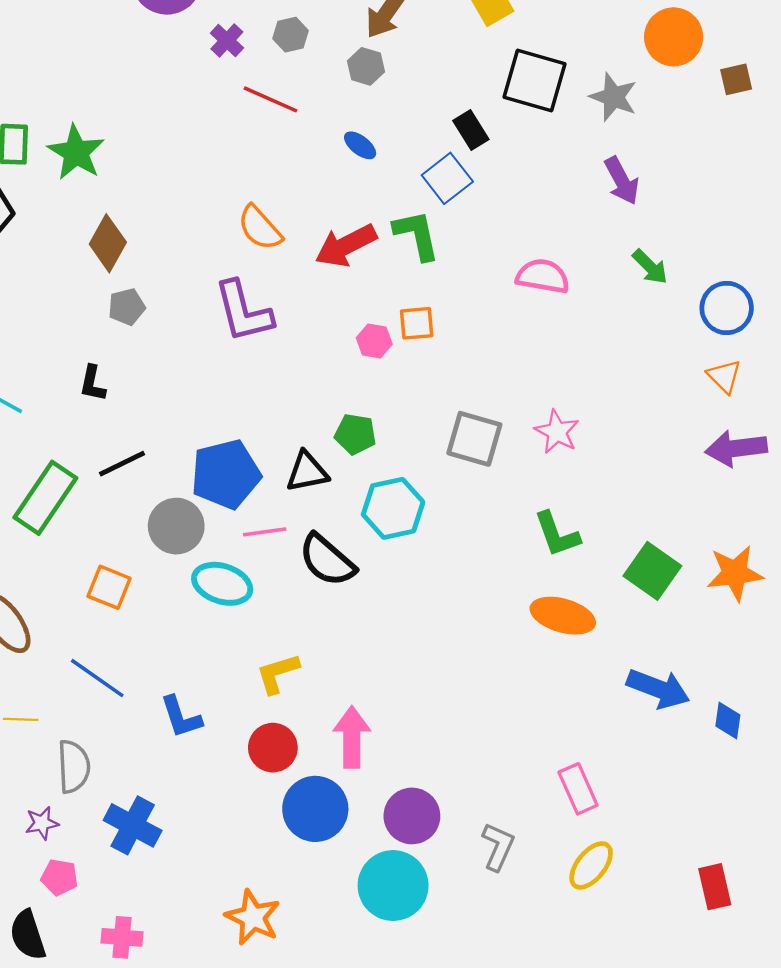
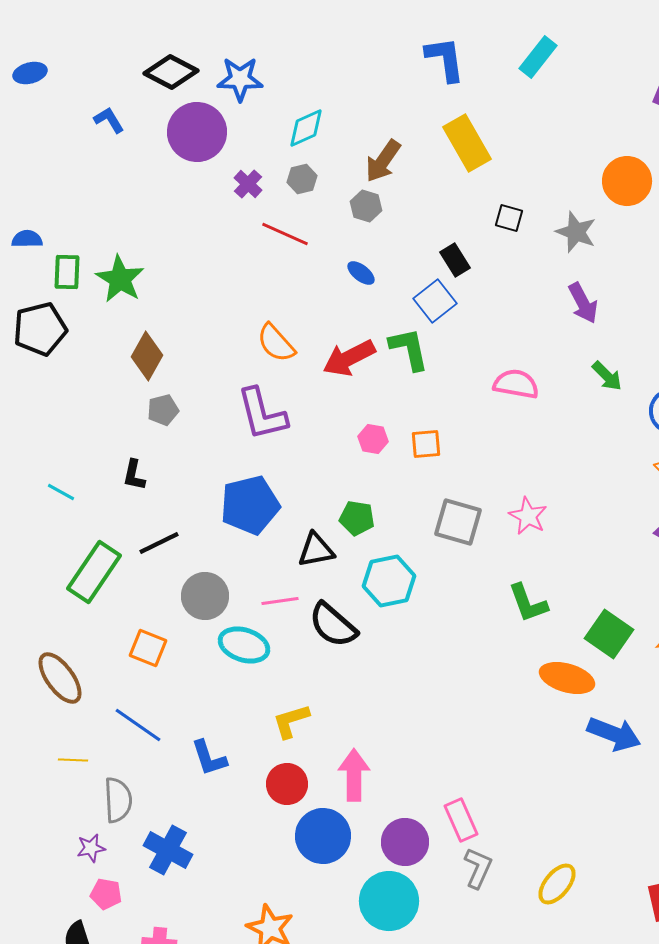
black square: (535, 81) -> (509, 218), size x0.5
orange square: (417, 323) -> (426, 444), moved
blue pentagon: (226, 474) -> (250, 505), moved
orange ellipse: (563, 616) -> (567, 678), moved
pink rectangle: (578, 789) -> (461, 820), moved

